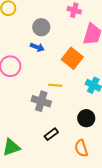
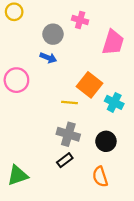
pink cross: (74, 10) -> (80, 20), moved
orange square: (72, 58) -> (89, 85), moved
gray cross: (41, 101) -> (68, 134), moved

